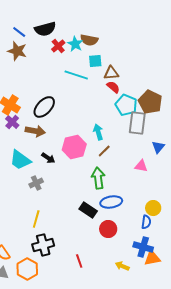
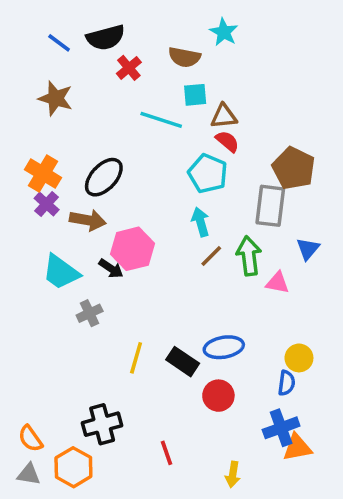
cyan star: (75, 44) -> (224, 32), moved
brown star: (17, 51) -> (55, 98), moved
cyan pentagon: (126, 105) -> (208, 174), moved
pink hexagon: (74, 147) -> (132, 249), moved
green arrow: (98, 178) -> (249, 256), moved
yellow line: (36, 219) -> (136, 358), moved
blue cross: (143, 247) -> (281, 428), turned -36
yellow arrow: (122, 266) -> (233, 474), moved, turned -104

